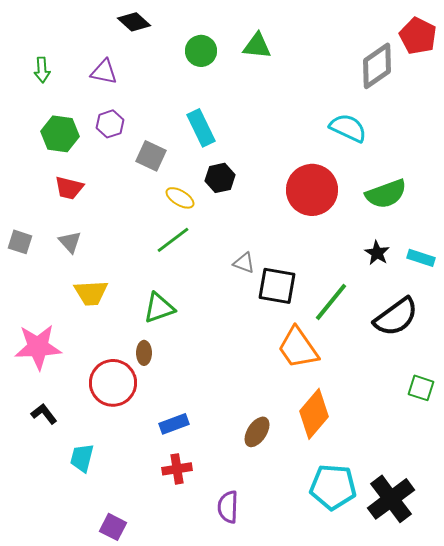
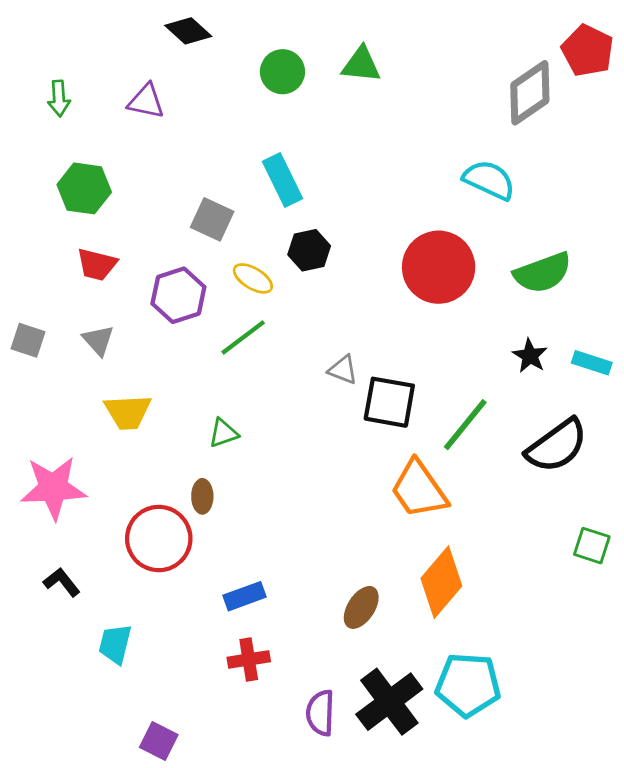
purple hexagon: (110, 124) -> (178, 295), moved, size x1.4
green triangle: (159, 308) -> (223, 433), size x0.7
black cross: (391, 499) -> (389, 702), moved

